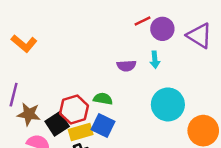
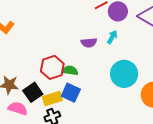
cyan arrow: (155, 60) -> (112, 37), turned -144
red hexagon: (74, 110) -> (52, 67), moved

